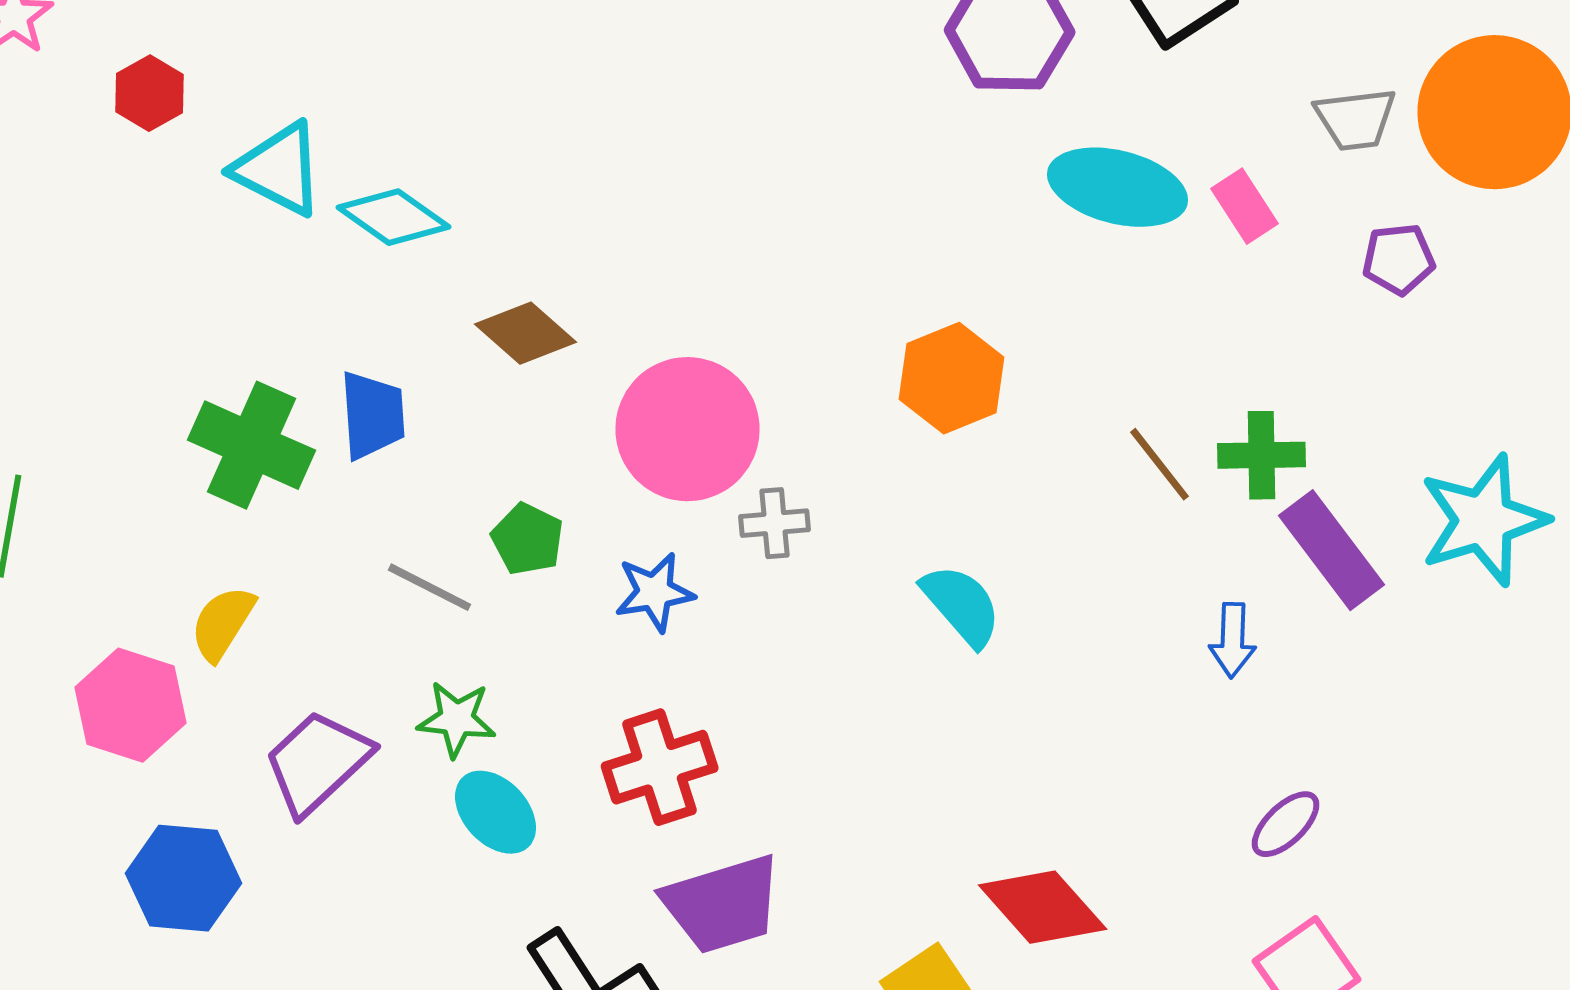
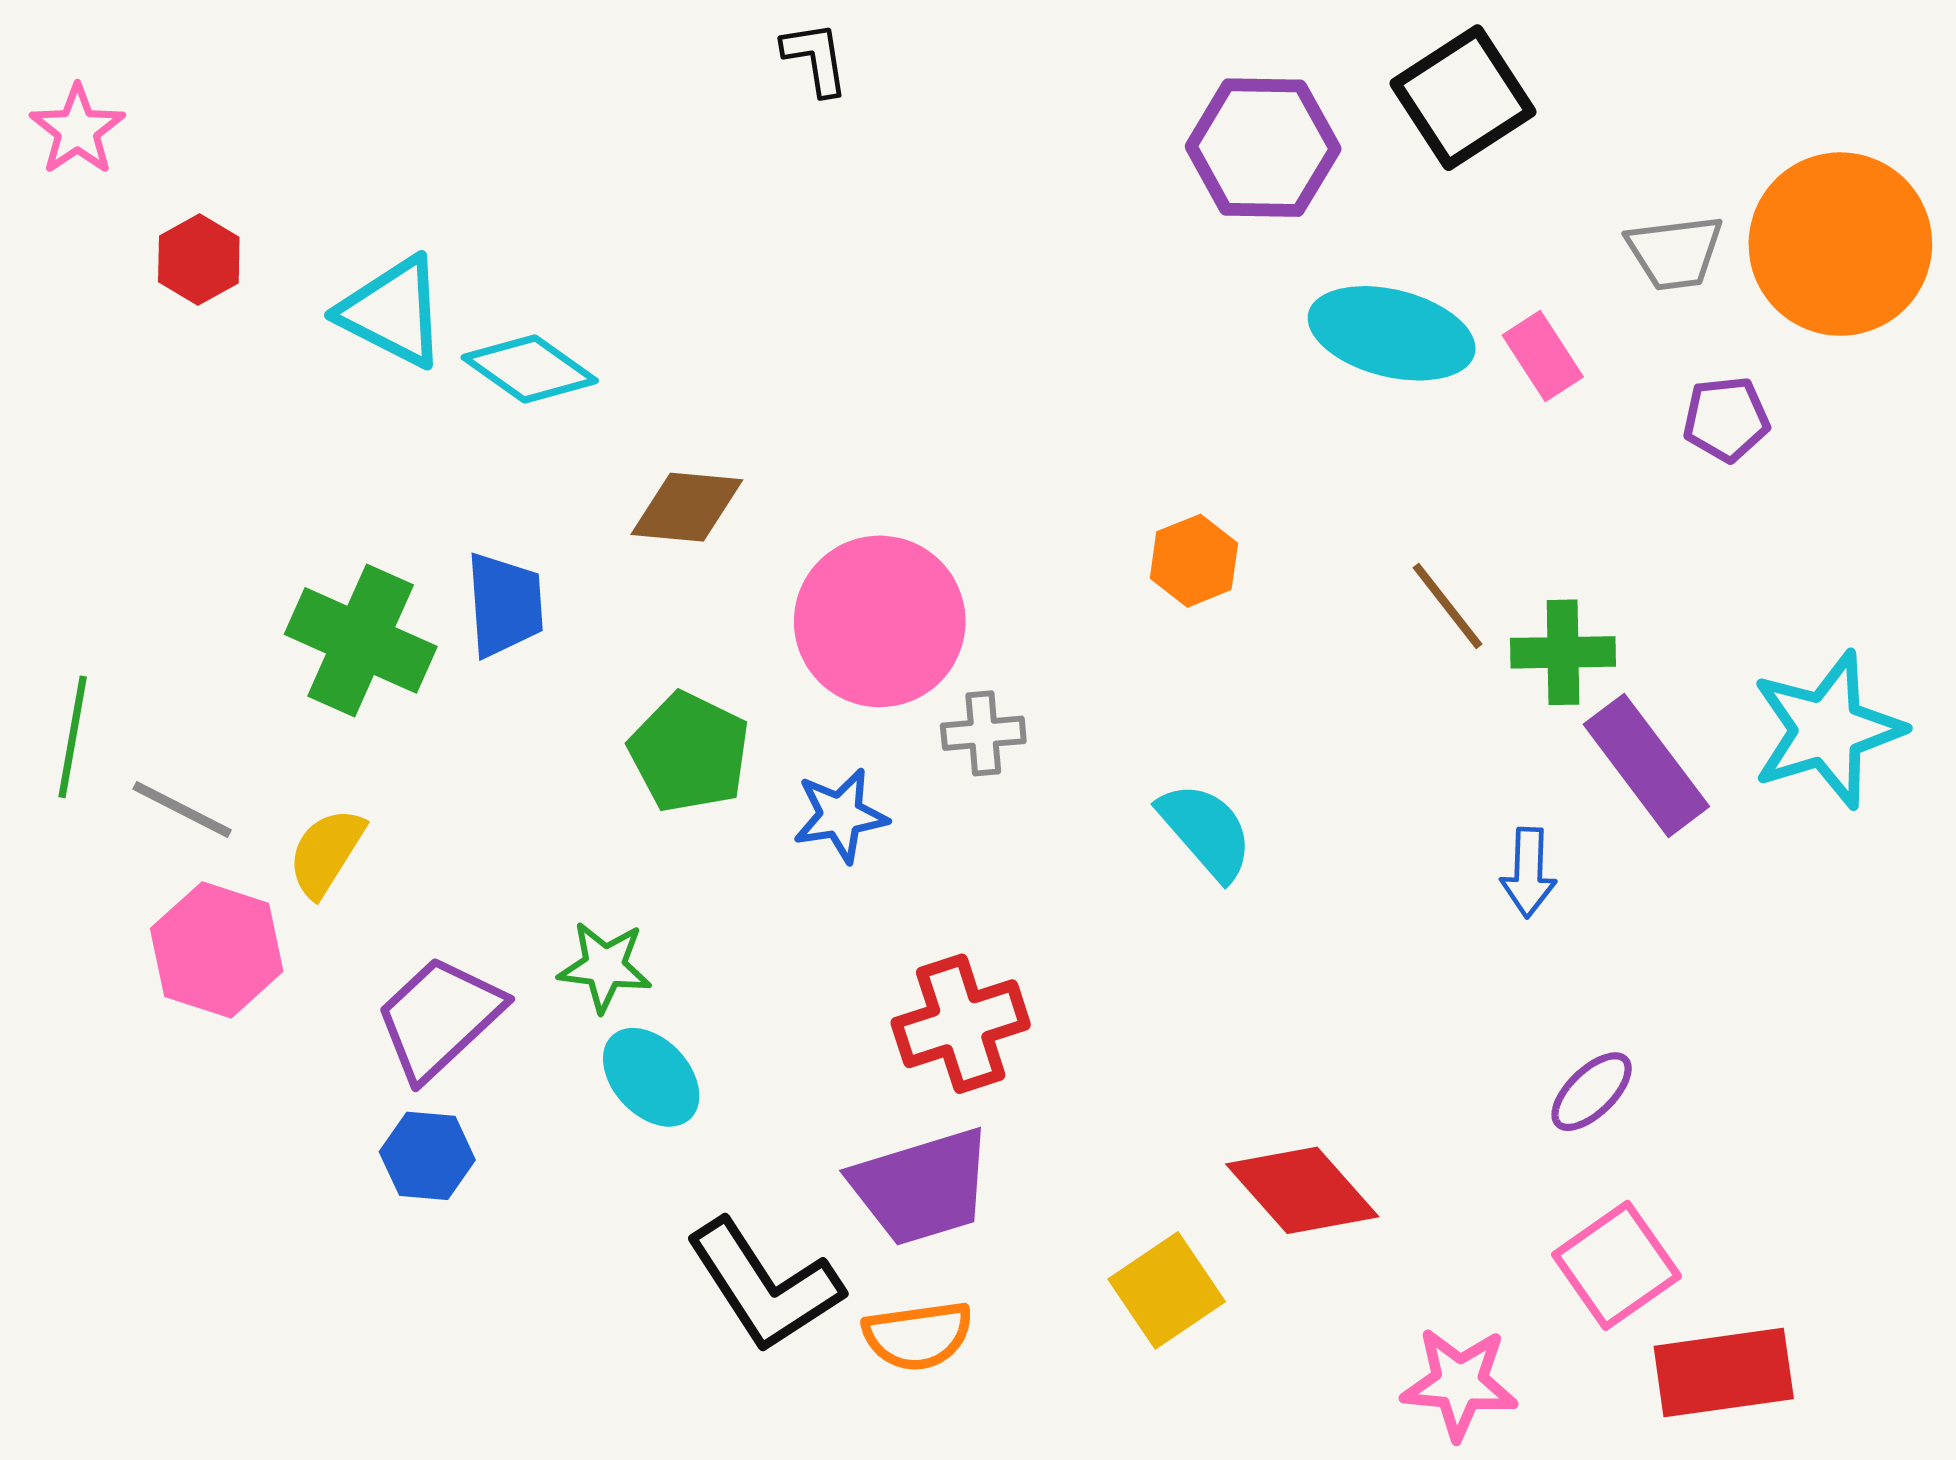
red hexagon: (150, 93) -> (199, 260), moved
brown diamond: (526, 333) -> (687, 507), turned -36
orange hexagon: (952, 378) -> (1194, 561), size x0.7
brown line: (1160, 464) -> (1448, 606), moved
green pentagon: (528, 539) -> (689, 752), size x1.4
gray line: (430, 587) -> (182, 809), moved
red cross: (660, 767) -> (961, 1024), moved
blue hexagon: (184, 878) -> (427, 1156), moved, size x0.7

